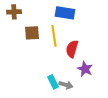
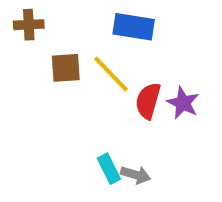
yellow line: (54, 36) -> (111, 74), turned -35
purple star: (85, 69) -> (183, 103), moved

